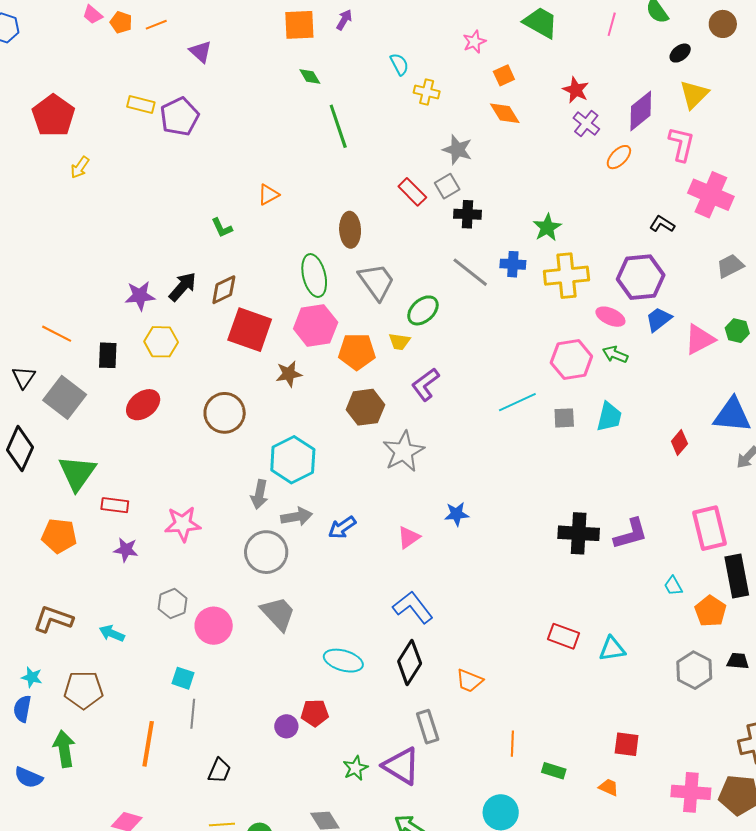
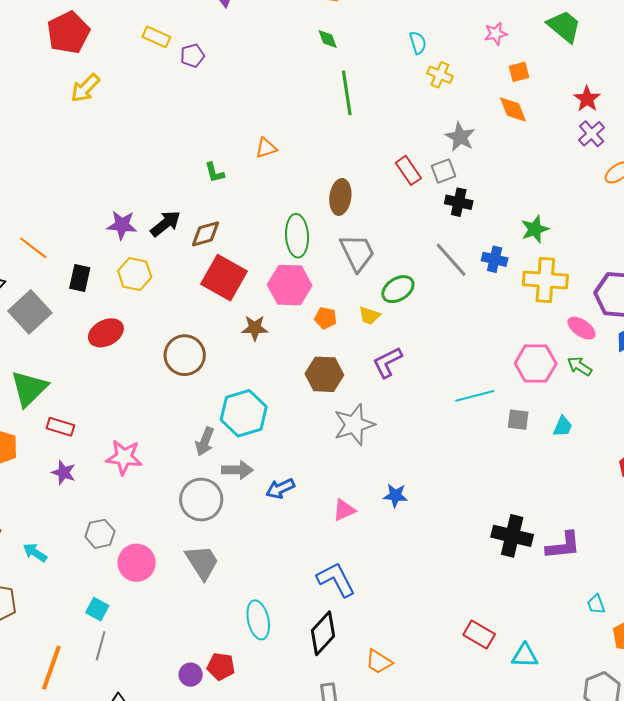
purple pentagon: (180, 117) -> (192, 56), size x0.6
yellow arrow: (80, 167) -> (85, 88), size x1.4
orange pentagon: (357, 352) -> (326, 318), size x0.6
cyan trapezoid: (609, 417) -> (563, 426), size x0.7
cyan ellipse: (343, 661) -> (258, 620), turned 51

